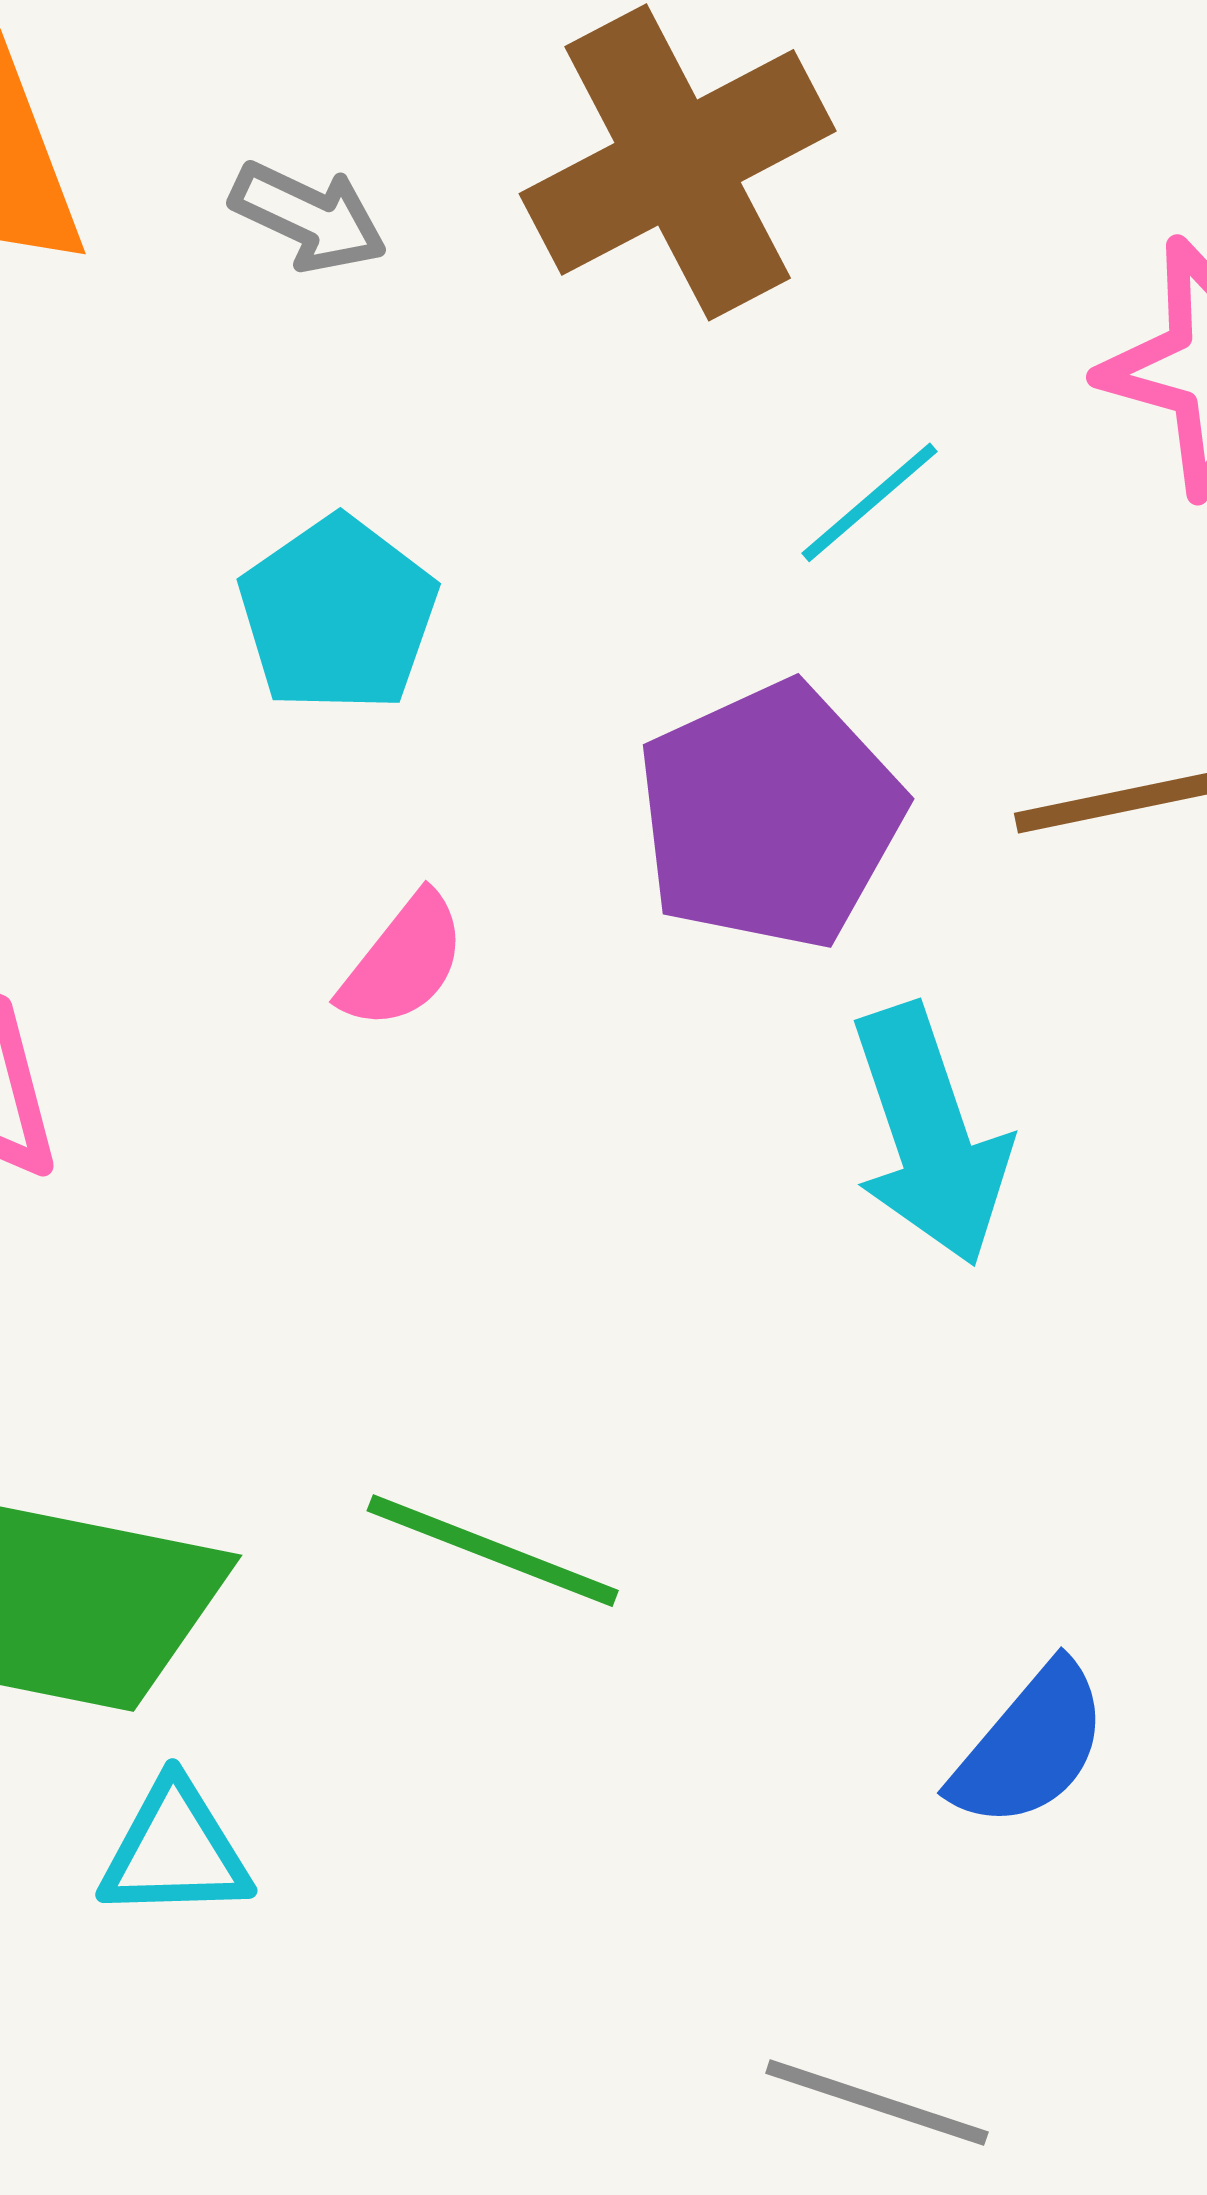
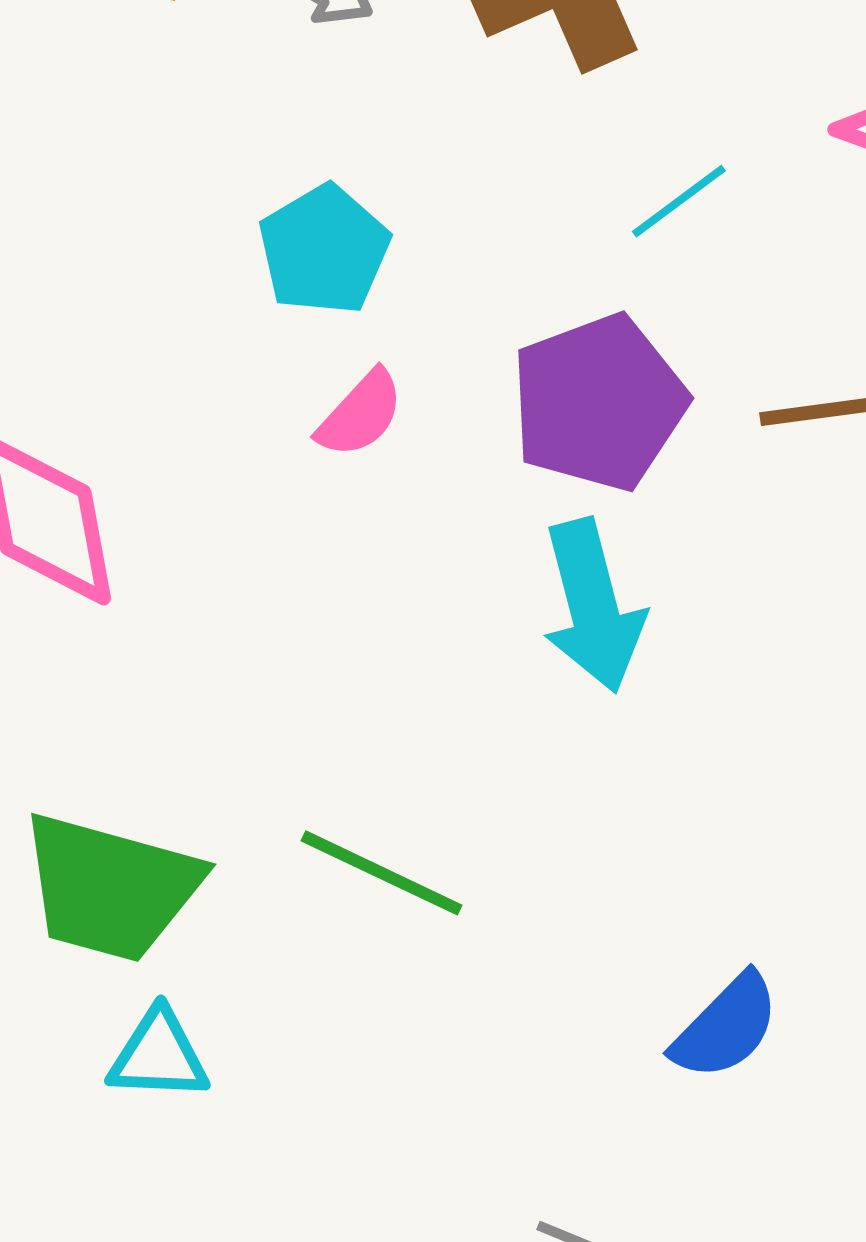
pink semicircle: (403, 961) -> (360, 414), moved
cyan arrow: (930, 1135) -> (593, 606), moved

